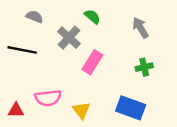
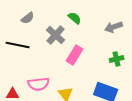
gray semicircle: (35, 17) -> (28, 18), turned 120
gray arrow: (140, 28) -> (114, 27), turned -78

